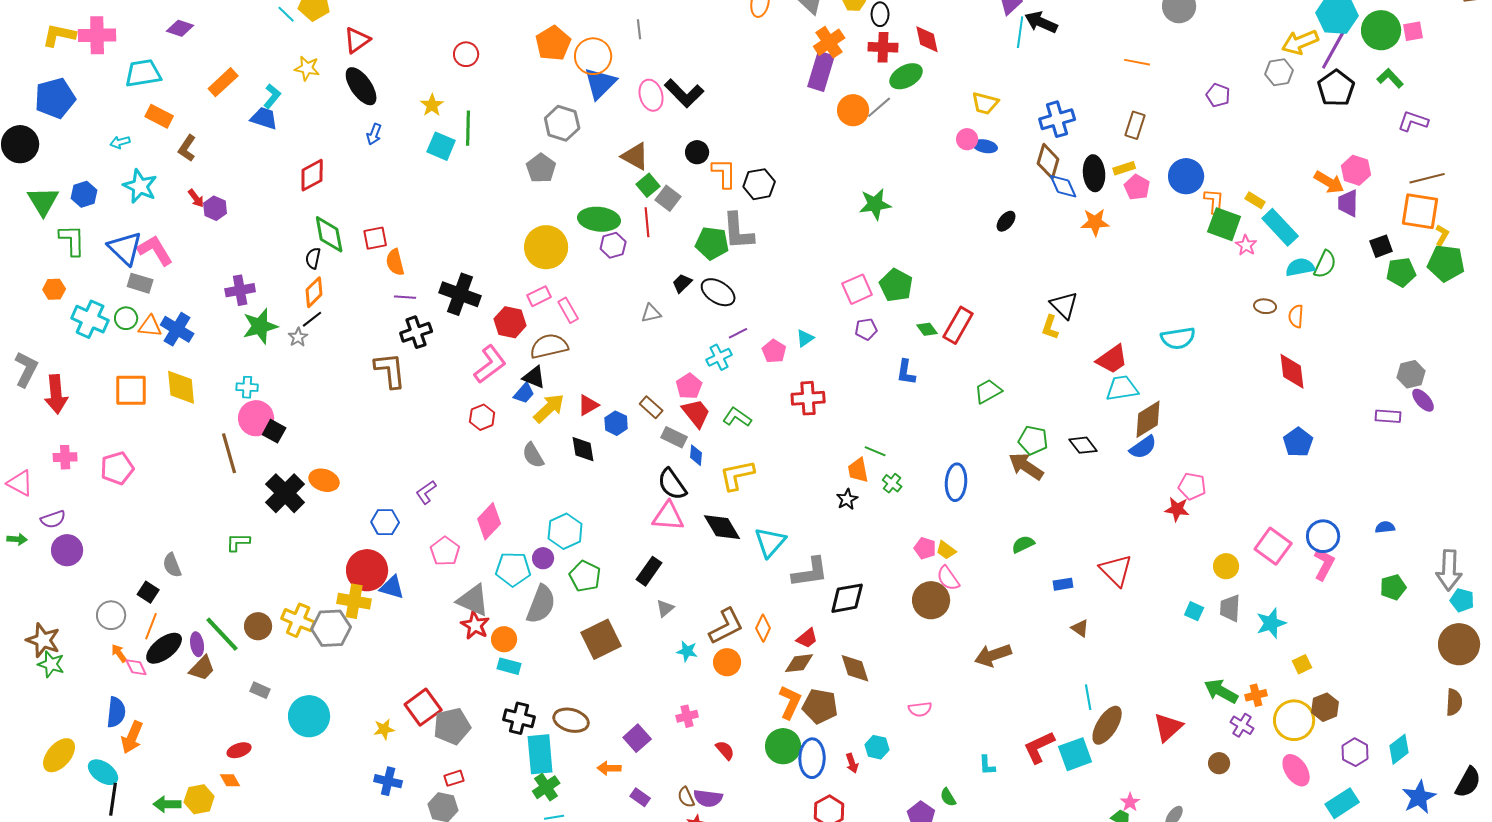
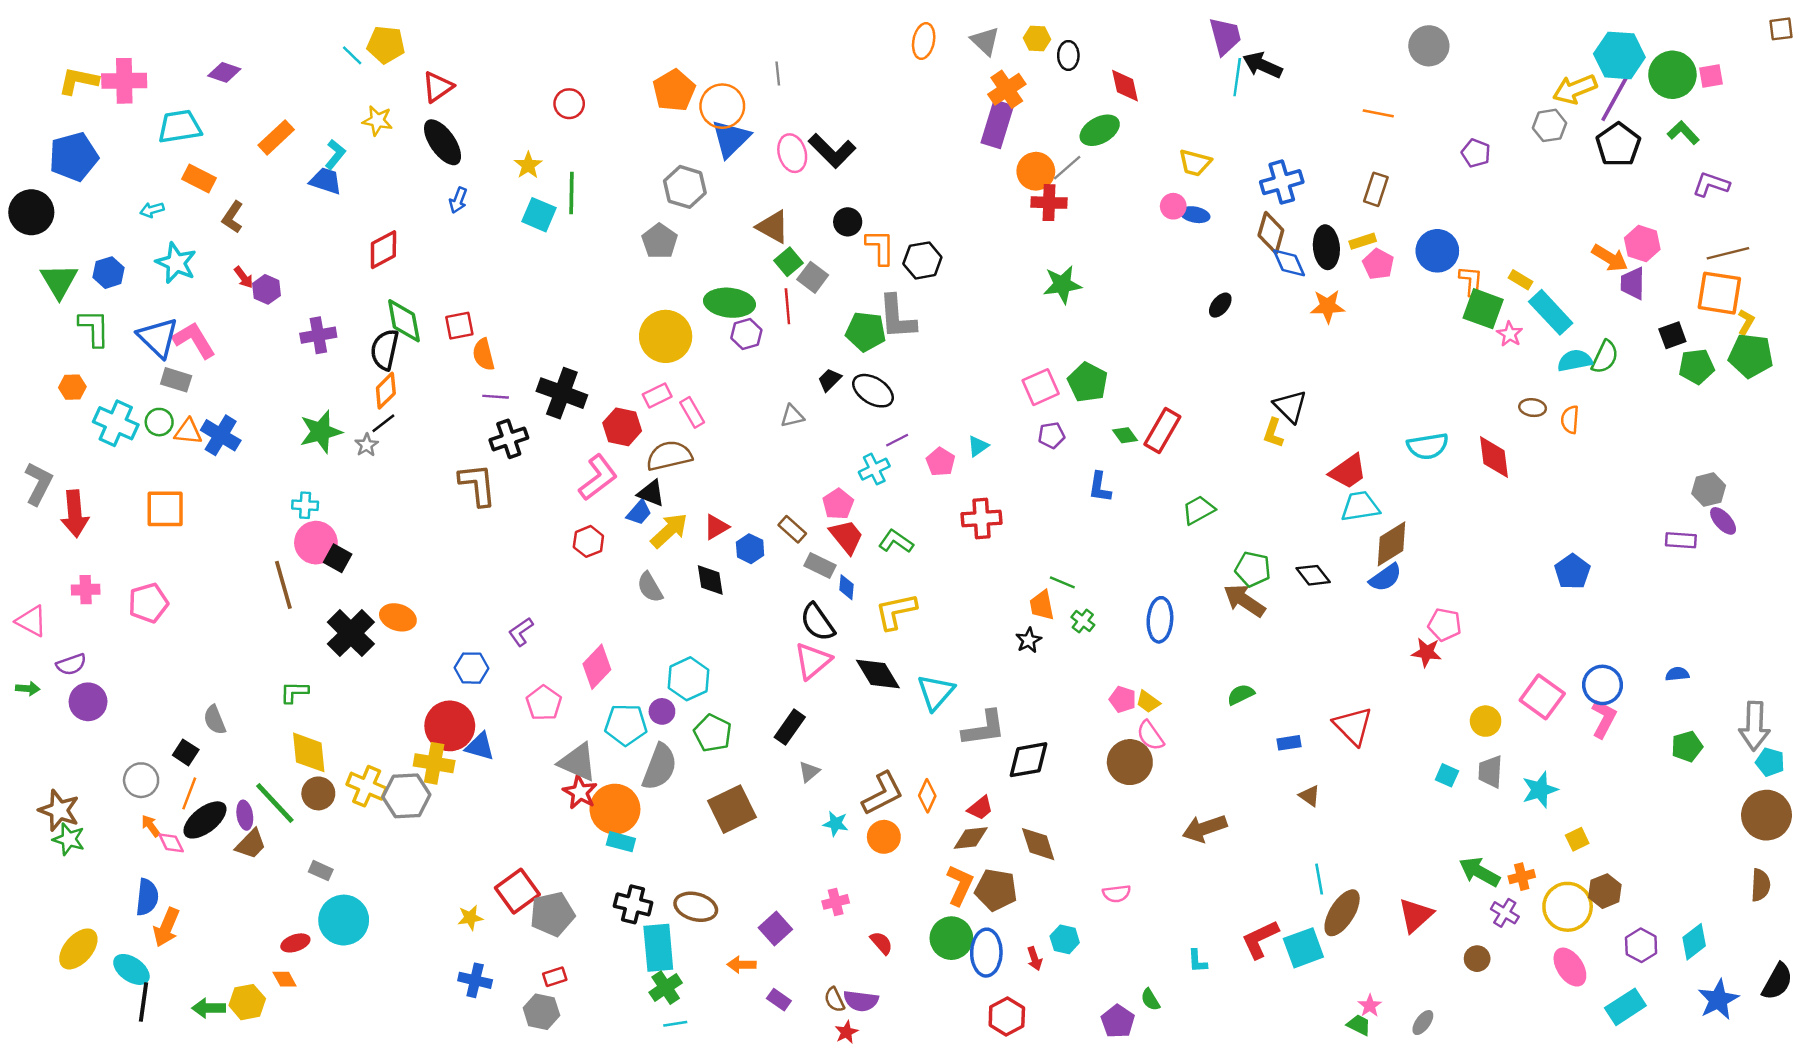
red cross: (883, 47) -> (1049, 203), moved
black semicircle: (313, 258) -> (385, 350), size x1.6
purple cross: (240, 290) -> (318, 335), moved
red diamond: (1292, 371) -> (1494, 457), moved
yellow diamond: (181, 387) -> (309, 752), moved
pink triangle: (668, 516) -> (813, 661), turned -44
orange circle: (504, 639) -> (615, 809), size x1.6
cyan circle: (309, 716) -> (344, 920), moved

